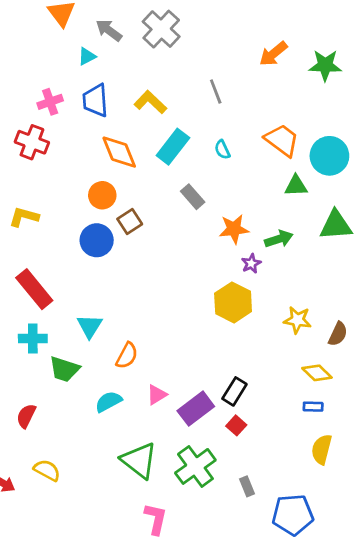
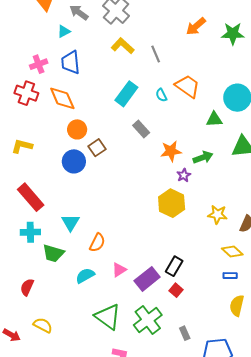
yellow L-shape: (150, 102) -> (123, 46), moved
orange trapezoid: (282, 140) -> (187, 86), moved
orange diamond: (119, 152) -> (62, 98), moved

